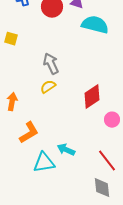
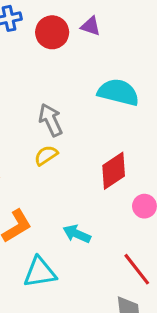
cyan semicircle: (95, 25) -> (118, 92), moved
cyan arrow: (66, 150) -> (77, 234), moved

